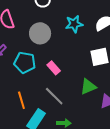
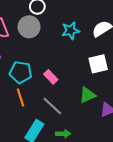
gray circle: (40, 33) -> (29, 27), moved
orange line: (21, 100) -> (21, 98), moved

